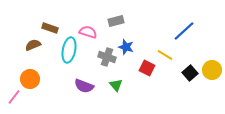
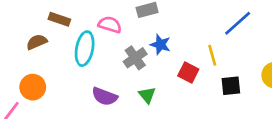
yellow line: (165, 55) -> (212, 55), turned 42
gray cross: (107, 57) -> (135, 58), turned 36
black square: (190, 73) -> (231, 86), moved, turned 35

